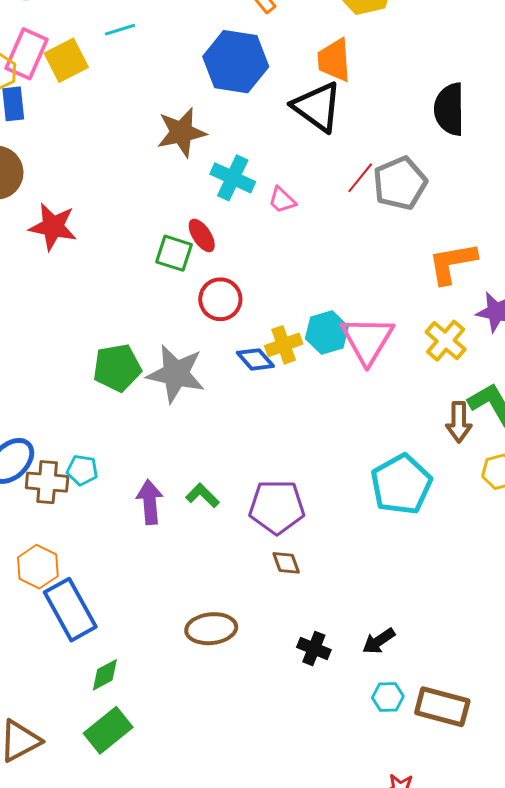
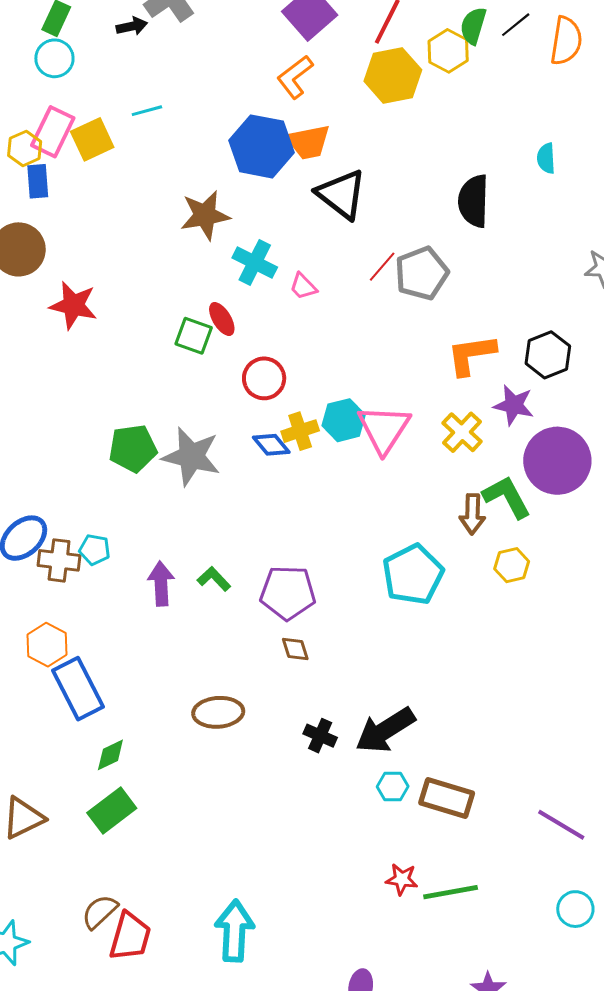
orange trapezoid: (334, 60) -> (308, 142), moved, turned -99
red circle: (220, 299) -> (264, 378), moved
black arrow: (379, 641) -> (385, 730), size x1.8

